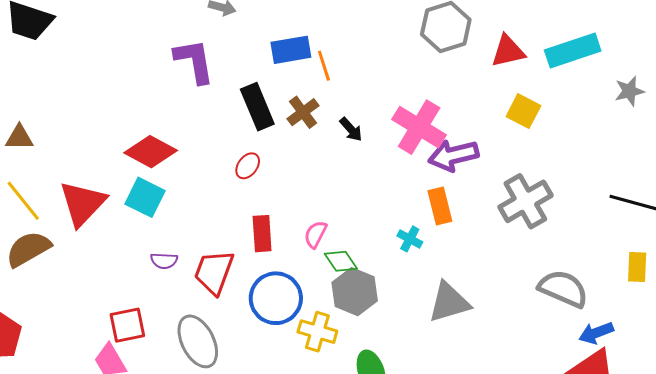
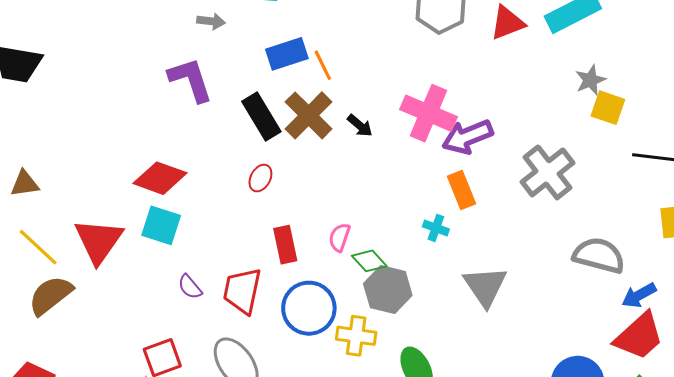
gray star: (629, 91) -> (590, 80), moved
yellow square: (523, 111) -> (608, 108), moved
brown cross: (303, 112) -> (309, 115), size x1.5
purple semicircle: (164, 261) -> (190, 287), turned 56
gray triangle: (449, 302) -> (485, 286), turned -39

